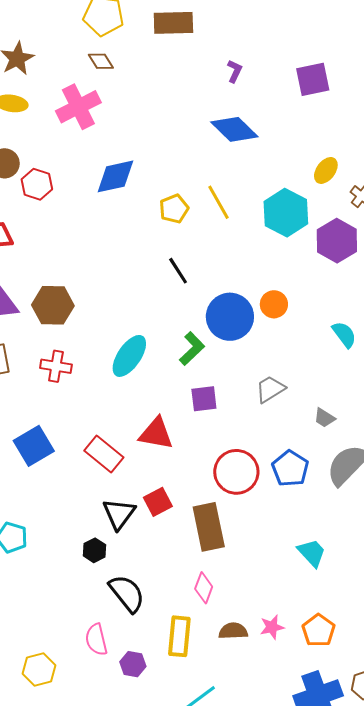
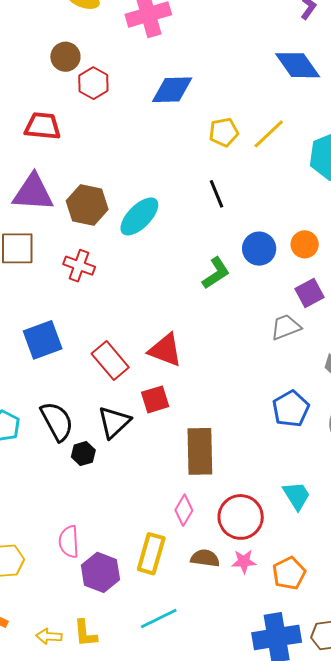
yellow line: (219, 202) -> (269, 134), turned 66
blue circle: (230, 317) -> (259, 249), size x0.7
cyan ellipse: (129, 356) -> (139, 216), moved
purple square: (204, 399) -> (310, 293), moved, turned -32
red circle: (236, 472) -> (241, 517), moved
red square: (158, 502) -> (155, 399), moved
black semicircle: (127, 593) -> (57, 421), moved
purple hexagon: (133, 664) -> (100, 572), size x1.5

